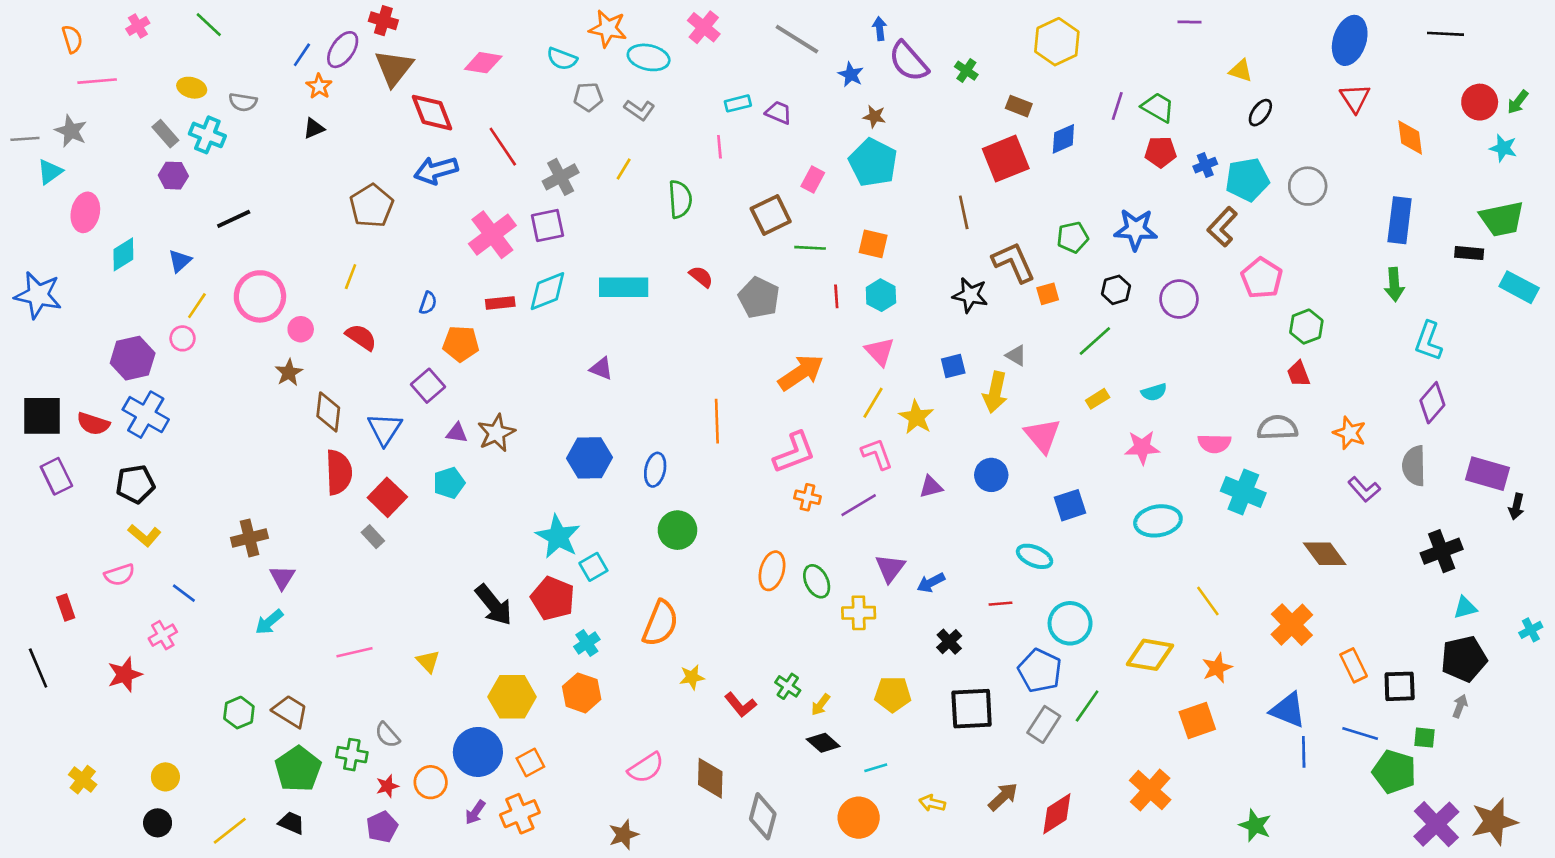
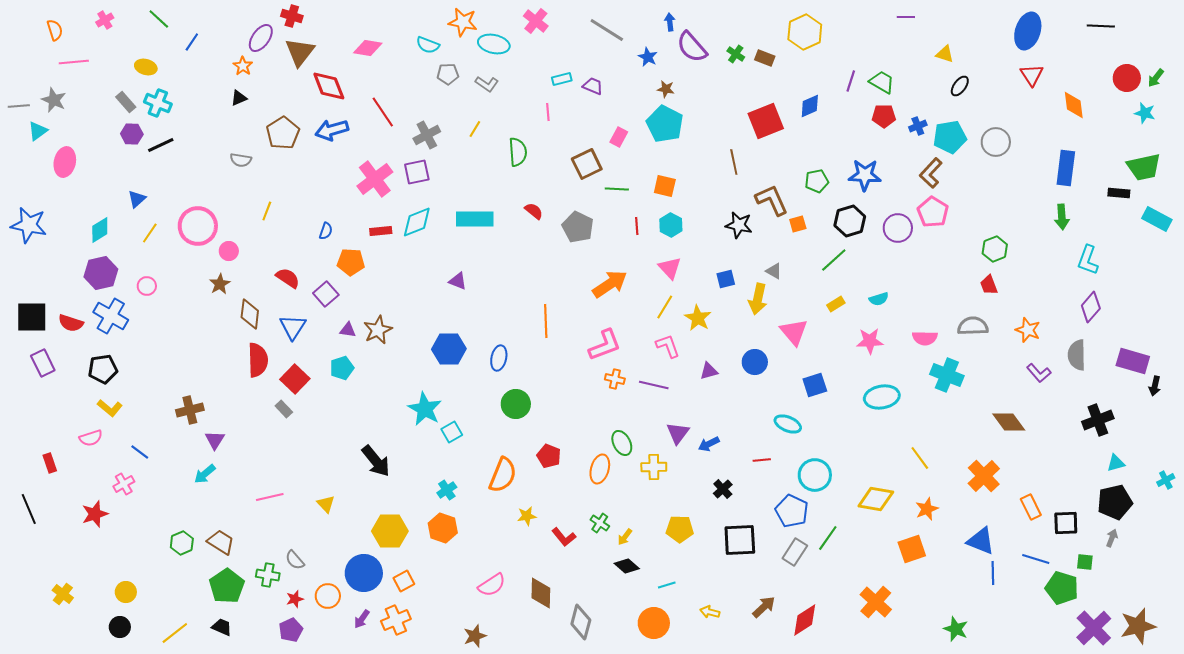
blue line: (302, 55) -> (192, 42), moved
gray semicircle: (243, 102) -> (241, 160), moved
brown rectangle: (1019, 106) -> (765, 58), moved
brown pentagon: (372, 206) -> (283, 133), moved
black line: (234, 219) -> (161, 145), moved
cyan diamond: (123, 254) -> (100, 230), moved
pink pentagon: (1262, 278) -> (933, 212), moved
black hexagon: (1116, 290) -> (850, 221), size x1.4
red semicircle: (361, 337) -> (288, 278), moved
pink circle: (182, 338) -> (147, 286), moved
purple line: (859, 505) -> (654, 385), turned 44
orange ellipse: (772, 571) -> (600, 469), moved
red pentagon: (553, 598) -> (549, 456), moved, size x0.7

